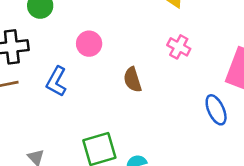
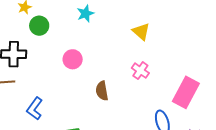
blue L-shape: (56, 81) -> (35, 109), moved

